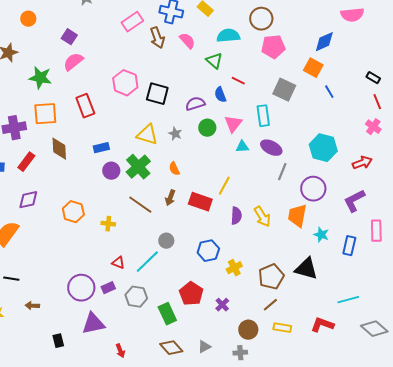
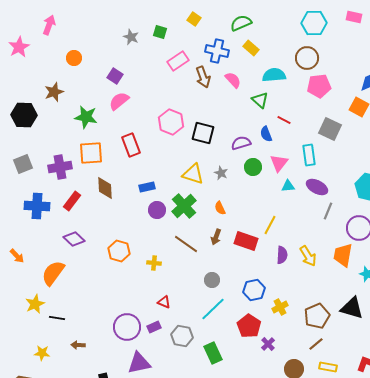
purple diamond: (28, 200) -> (74, 239), turned 55
cyan line: (147, 262) -> (213, 309), moved
red pentagon: (191, 294) -> (249, 326), moved

